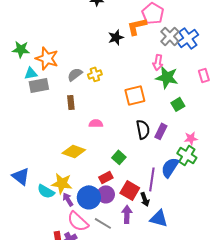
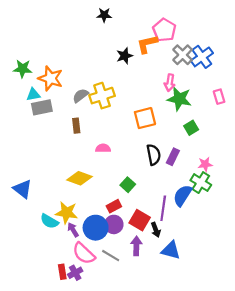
yellow cross: (95, 74) -> (102, 96), size x1.6
blue triangle: (21, 176) -> (23, 189), moved

